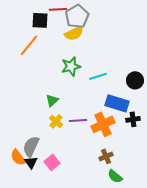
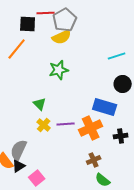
cyan line: (98, 76) -> (117, 56), moved
green triangle: (52, 100) -> (40, 104), turned -32
black cross: (133, 119) -> (121, 136), moved
black triangle: (31, 162) -> (19, 166), turned 32
pink square: (52, 162) -> (37, 178), moved

